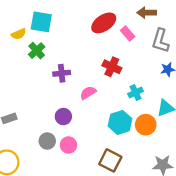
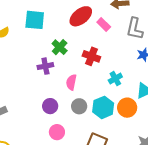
cyan square: (41, 22) -> (35, 20), moved
green cross: (37, 51) -> (60, 47), moved
pink semicircle: (88, 93) -> (71, 82), turned -42
gray circle: (47, 141) -> (79, 106), moved

